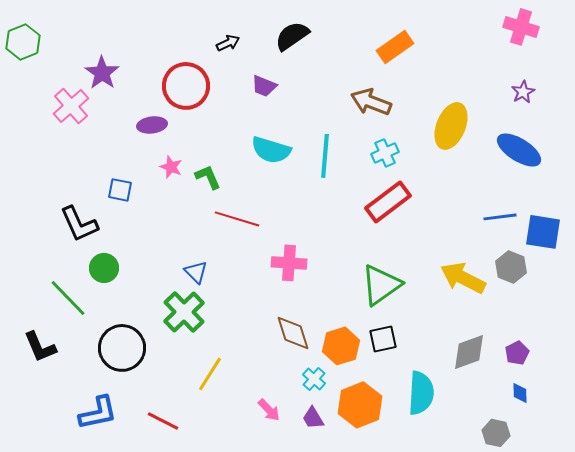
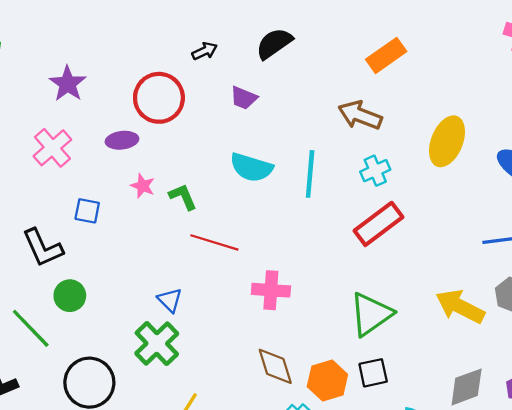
pink cross: (71, 106) -> (52, 148), moved

